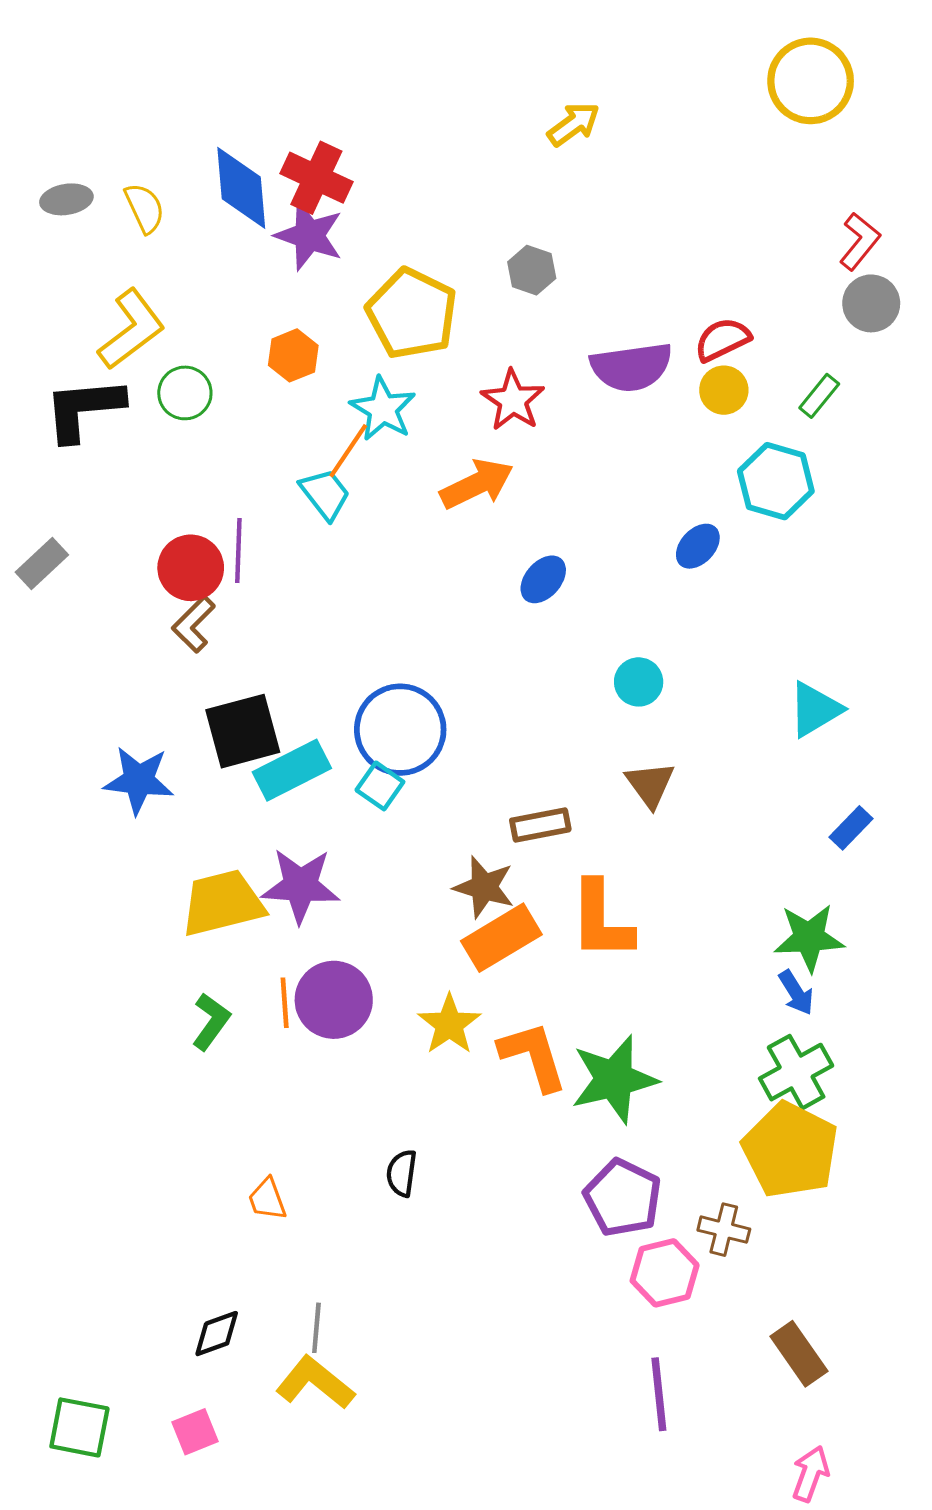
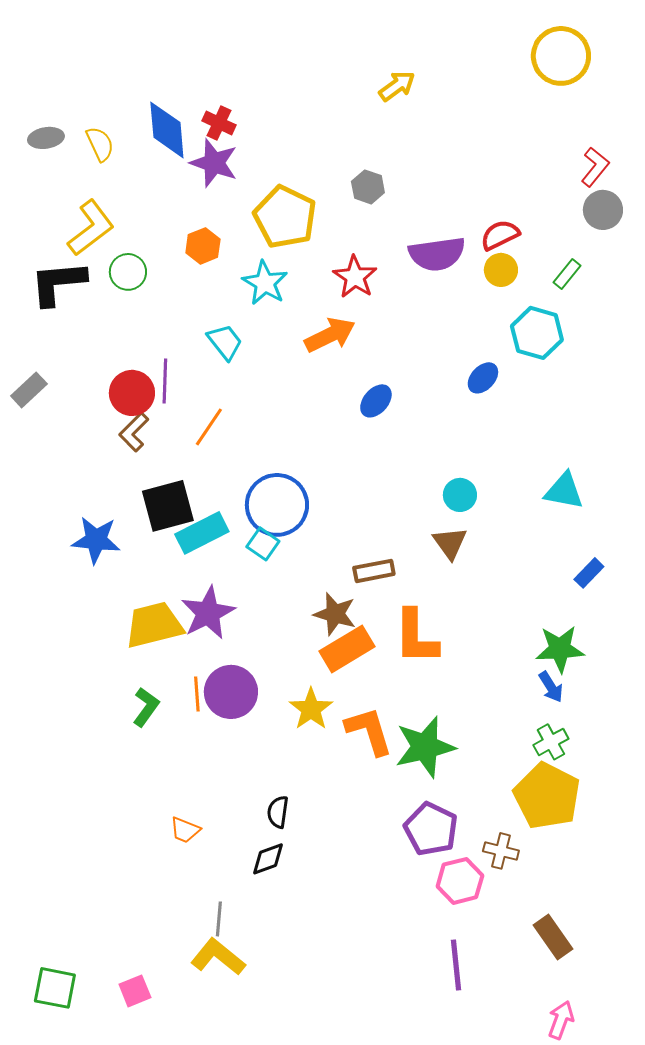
red cross: (316, 178) -> (219, 123), size x0.7
orange line: (348, 451) -> (209, 427), moved
cyan circle: (639, 682) -> (460, 495), moved
cyan triangle: (815, 709) -> (564, 491), turned 42
purple star: (301, 886) -> (208, 613), turned -30
green cross: (796, 1072) -> (551, 742), size x0.7
orange trapezoid: (267, 1199) -> (185, 830), turned -48
black diamond: (217, 1334) -> (268, 859), moved

